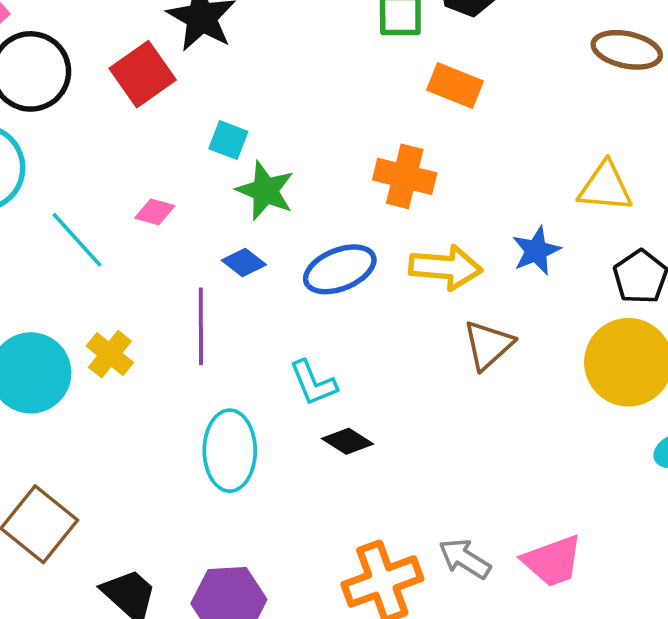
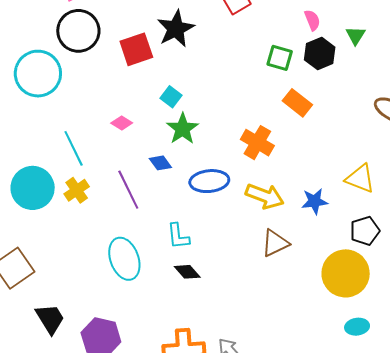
cyan line: (77, 240) -> (74, 148), moved
purple line: (201, 326) -> (128, 190), turned -42
cyan ellipse: (230, 451) -> (124, 259), turned -36

